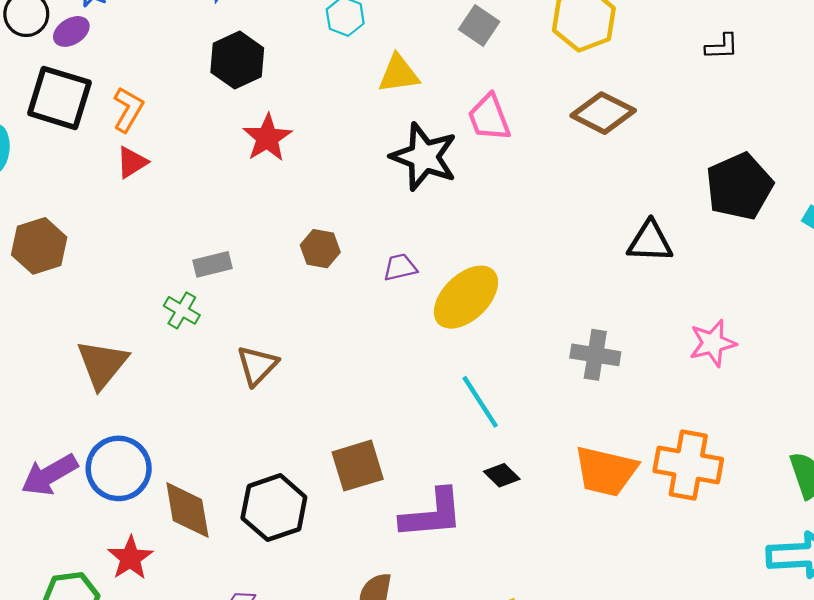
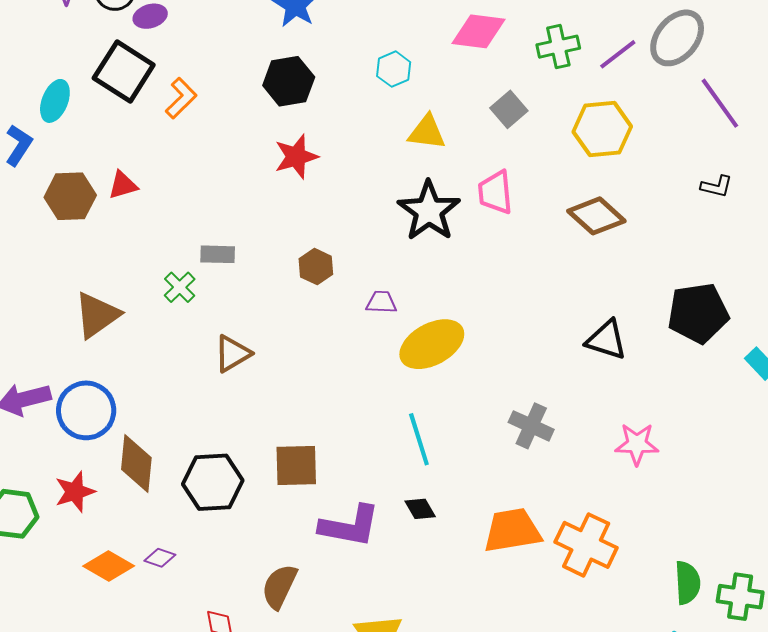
red triangle: (132, 162) -> (123, 185), moved
orange trapezoid: (606, 471) -> (512, 530), turned 142

